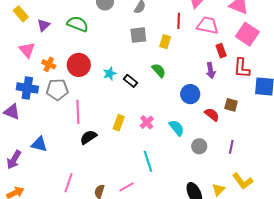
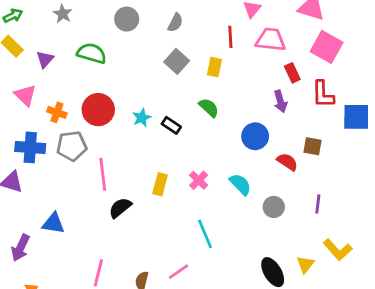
gray square: (138, 35) -> (177, 61), turned -36

